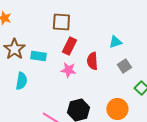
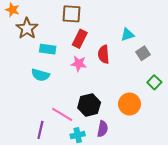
brown star: (14, 49) -> (27, 28), moved
gray square: (124, 66) -> (143, 53), moved
cyan semicircle: (21, 81) -> (40, 75), moved, turned 96

